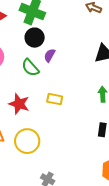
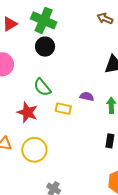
purple semicircle: (50, 55) -> (87, 96), moved, turned 72
green semicircle: (30, 68) -> (42, 87), moved

